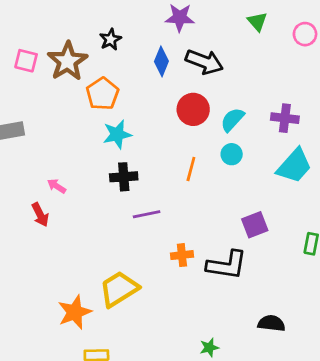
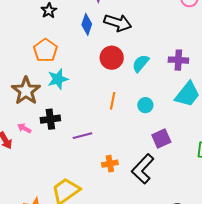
brown star: (68, 61) -> (26, 91), moved
cyan circle: (232, 154) -> (145, 105), moved
black cross: (124, 177) -> (50, 119), moved
pink arrow: (57, 186) -> (24, 128), moved
black L-shape: (227, 265) -> (143, 169), turned 128

